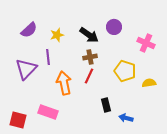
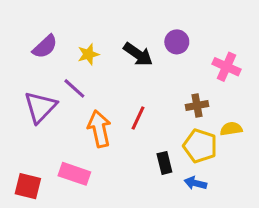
purple line: (48, 57) -> (74, 88), turned -42
brown cross: (90, 57) -> (197, 106), moved
yellow pentagon: (125, 71) -> (200, 146), moved

